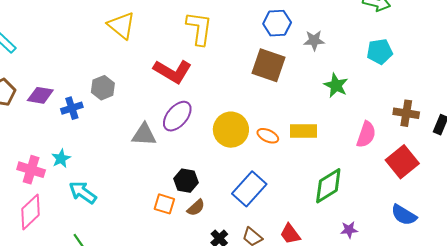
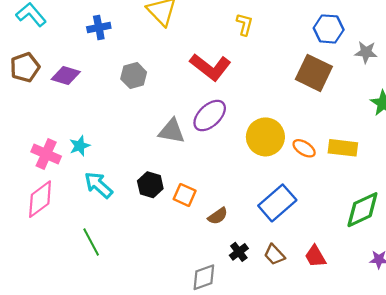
yellow L-shape: (199, 28) -> (245, 24), size x0.6
blue cross: (72, 108) -> (99, 27), moved
black hexagon: (186, 181) -> (150, 185), moved
orange square: (164, 204) -> (185, 195), moved

